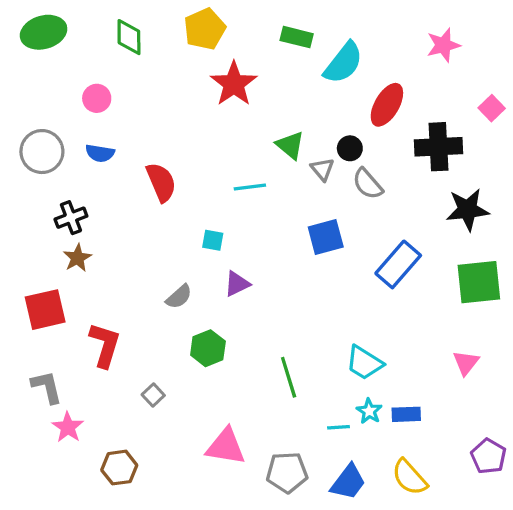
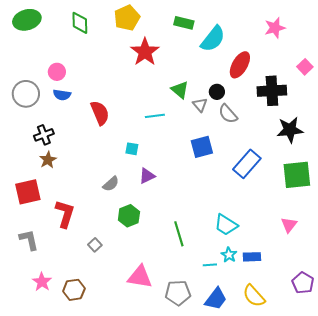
pink circle: (97, 98) -> (57, 72), moved
pink star: (68, 427) -> (42, 282), moved

